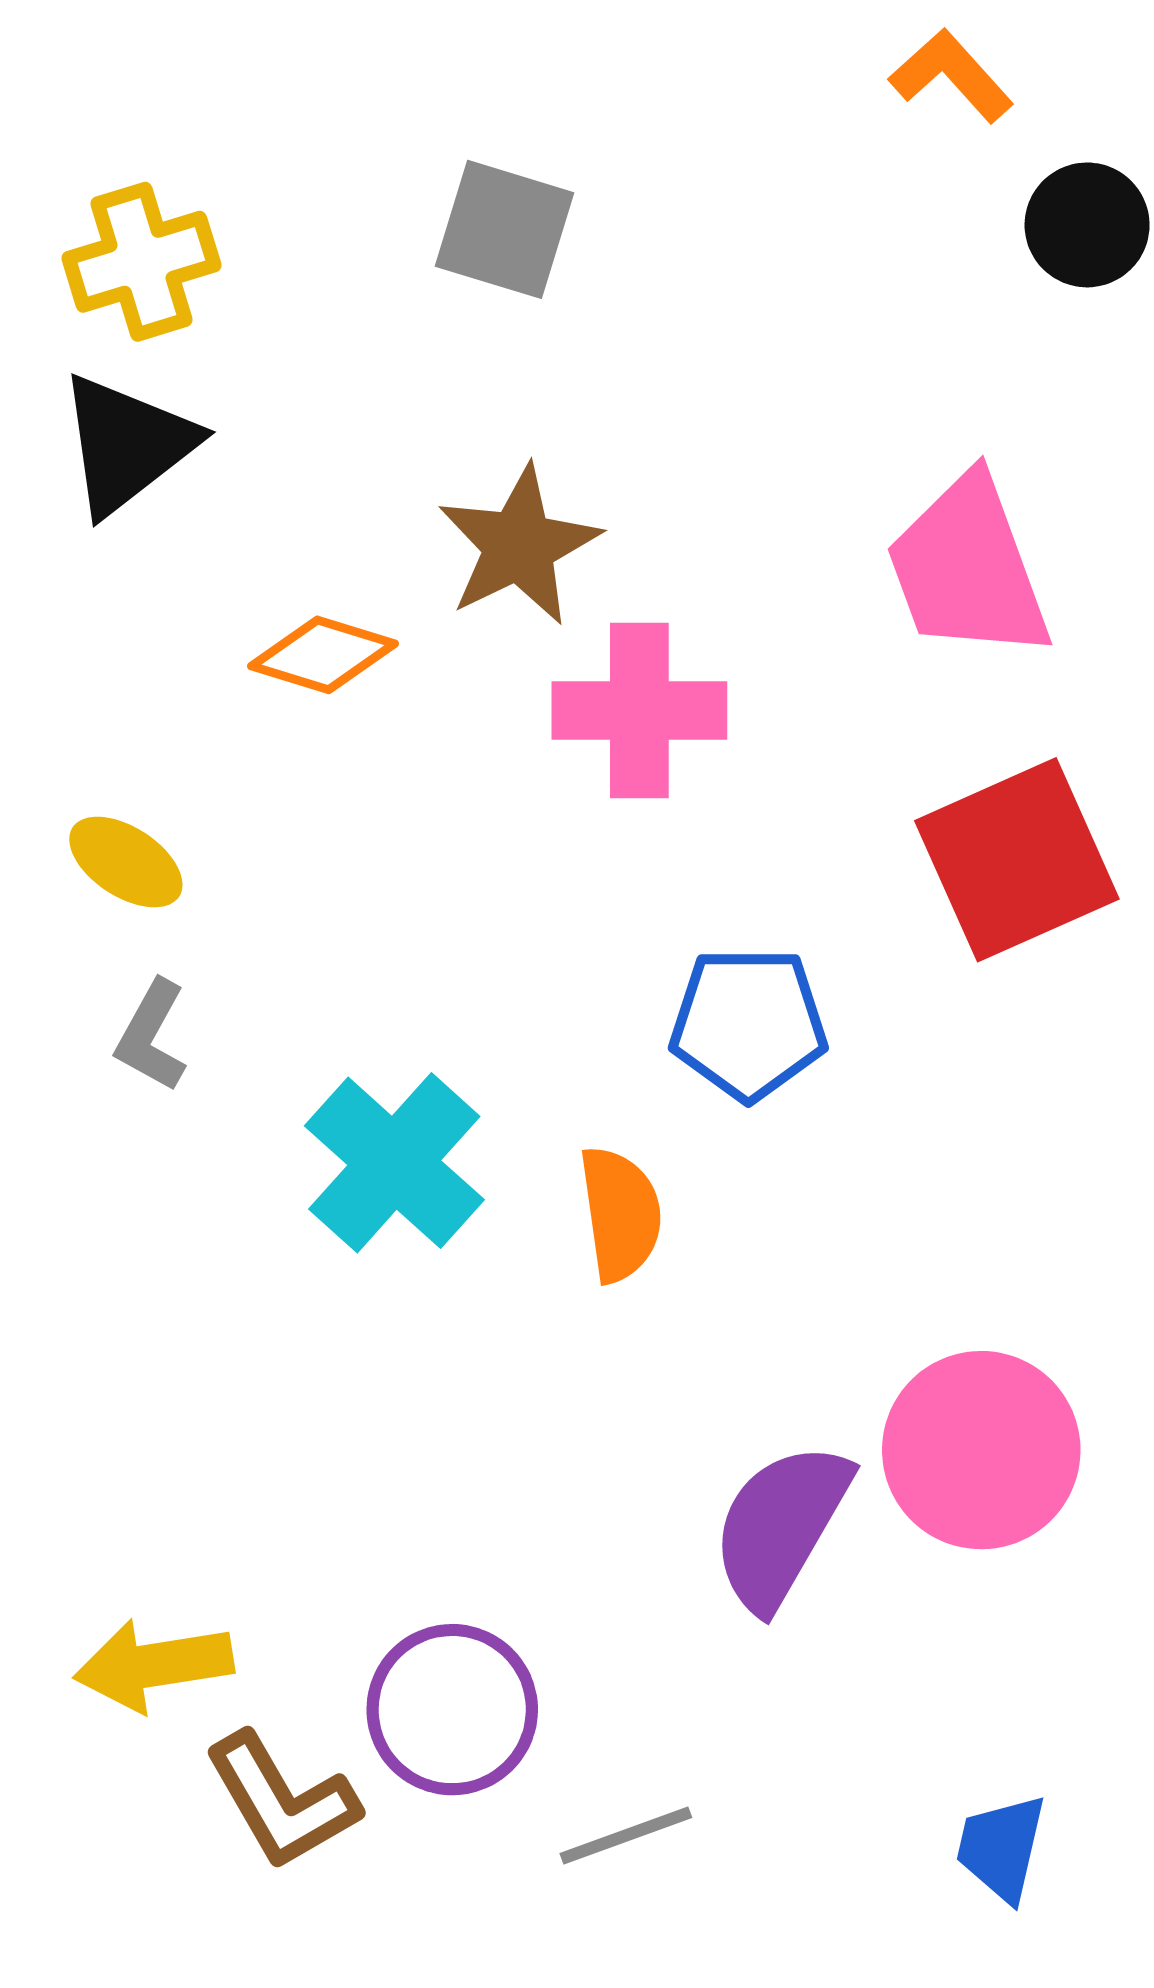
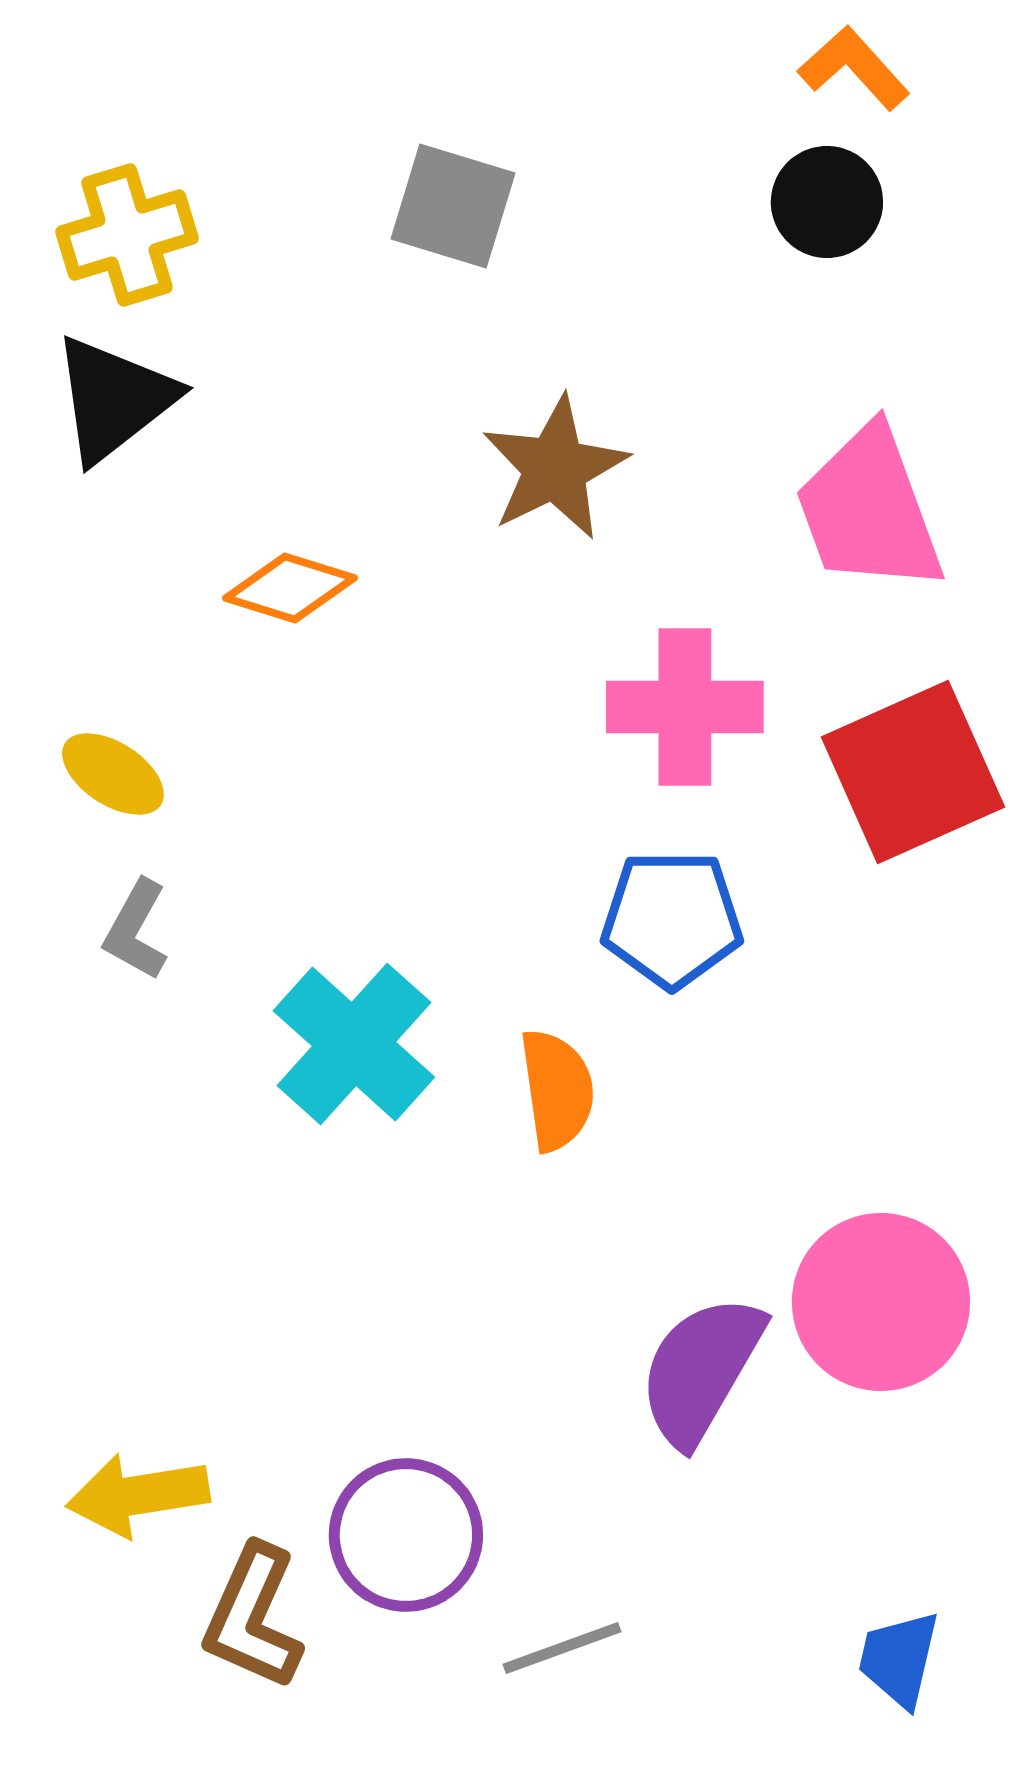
black circle: (1087, 225) -> (827, 202), moved
brown star: (519, 546) -> (555, 468), moved
pink cross: (639, 711) -> (685, 707), moved
brown L-shape: (282, 1801) -> (253, 1617), turned 54

